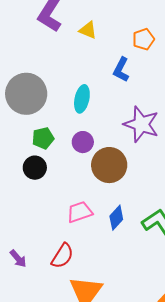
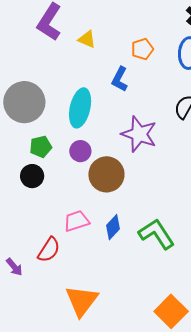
cyan ellipse: (82, 99) -> (80, 108), size x1.4
red semicircle: (62, 256) -> (49, 250), moved

